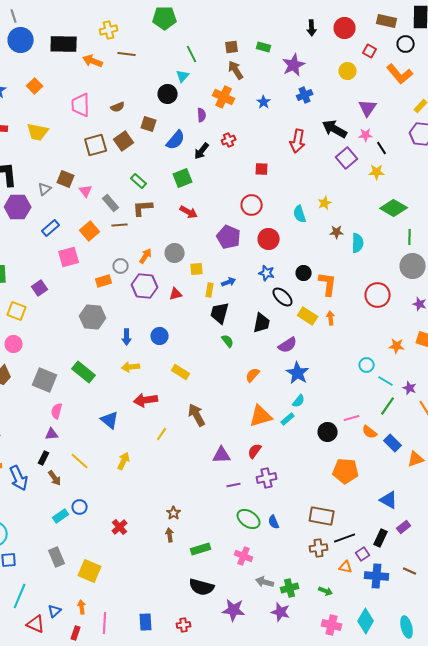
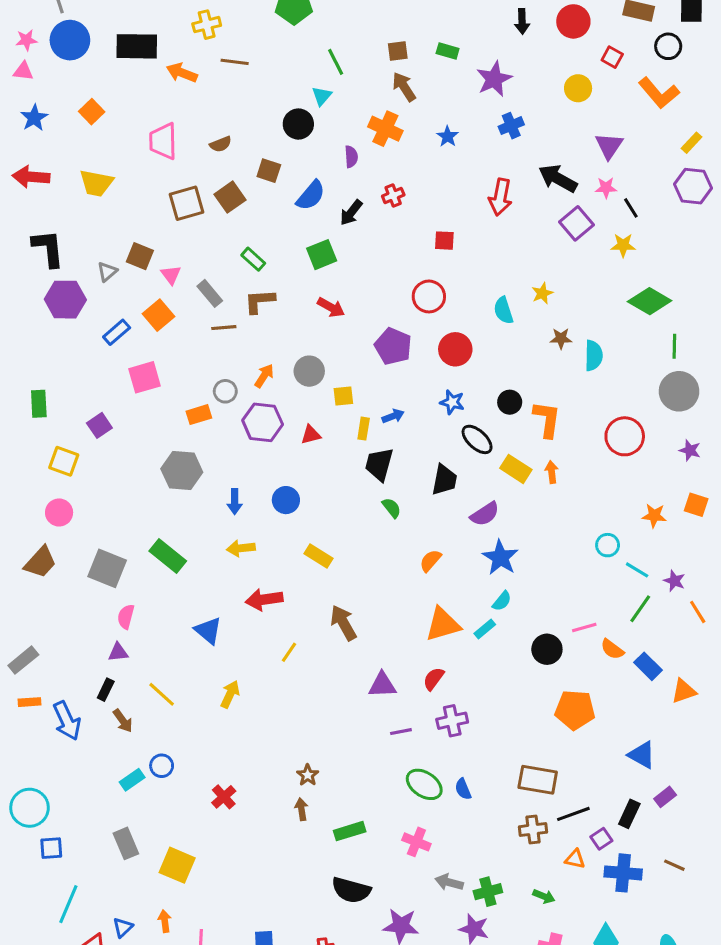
orange square: (90, 231) -> (158, 315), moved

